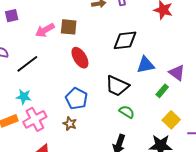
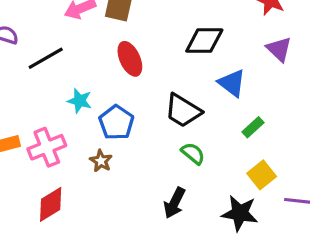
blue triangle: (146, 65) -> (232, 83), turned 42
purple triangle: (177, 73) -> (279, 49), moved
cyan star: (24, 97) -> (80, 101), moved

